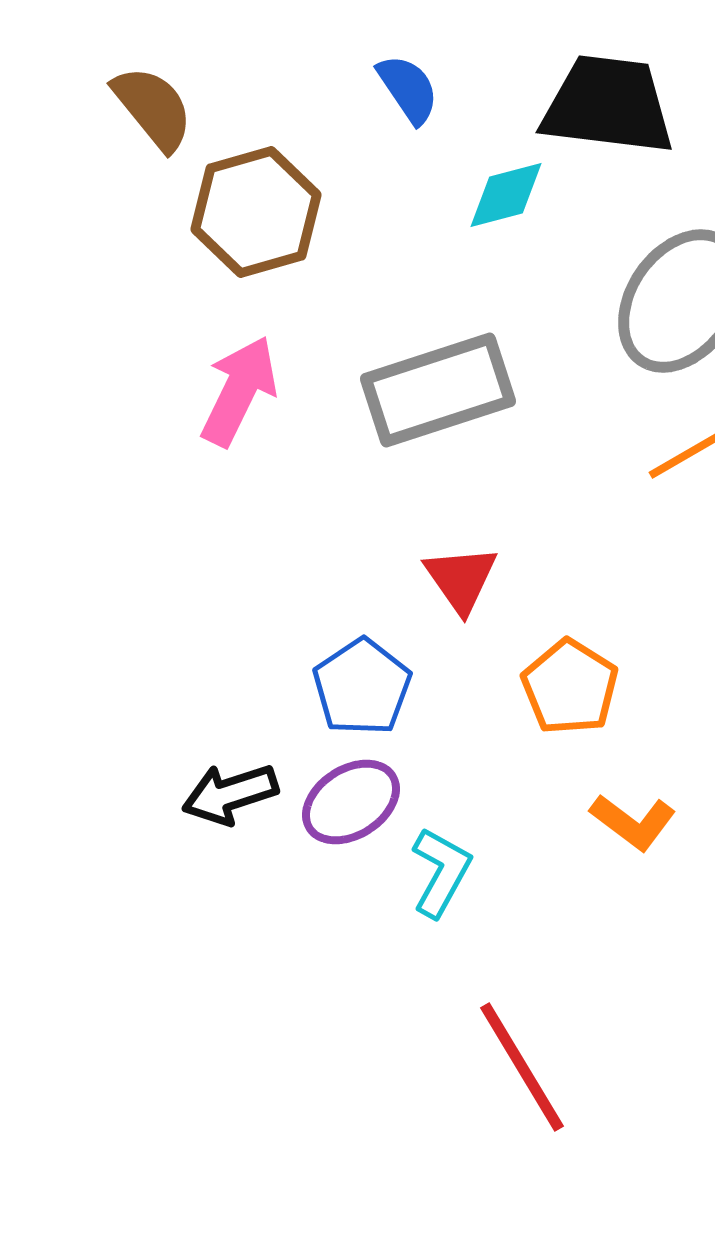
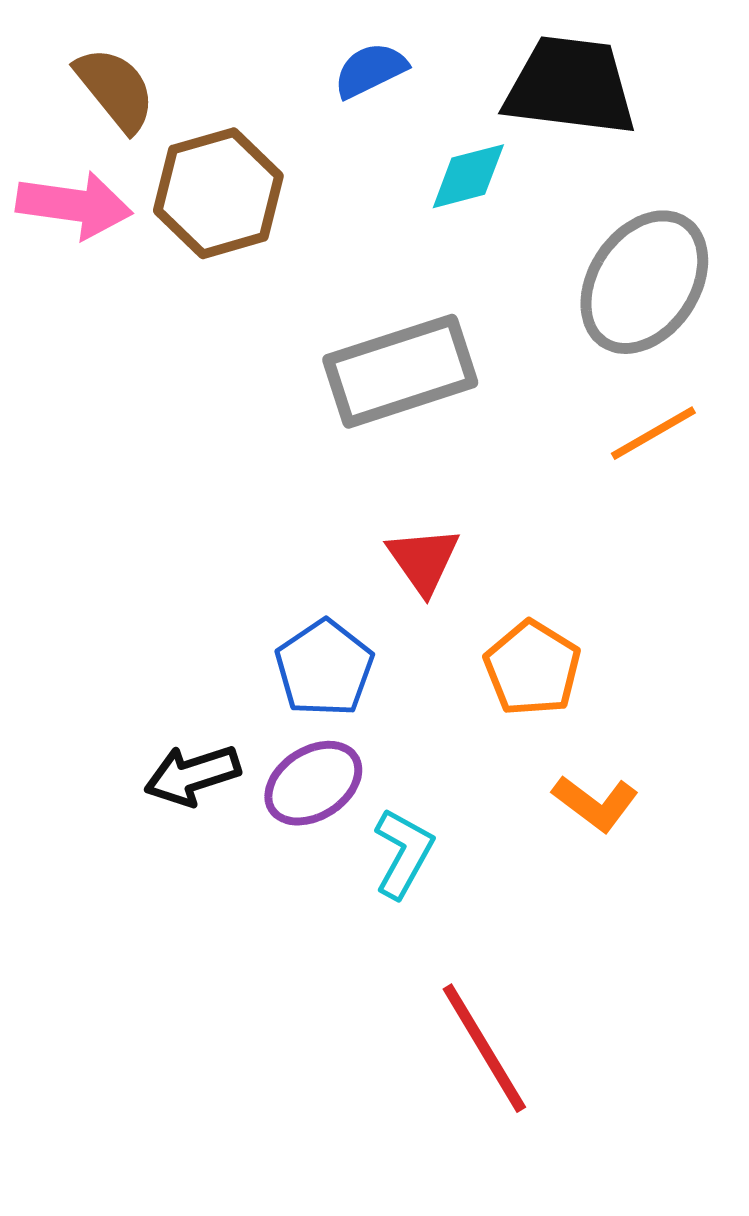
blue semicircle: (408, 89) -> (370, 70), turned -82
pink arrow: (239, 391) -> (74, 205), moved, turned 72

